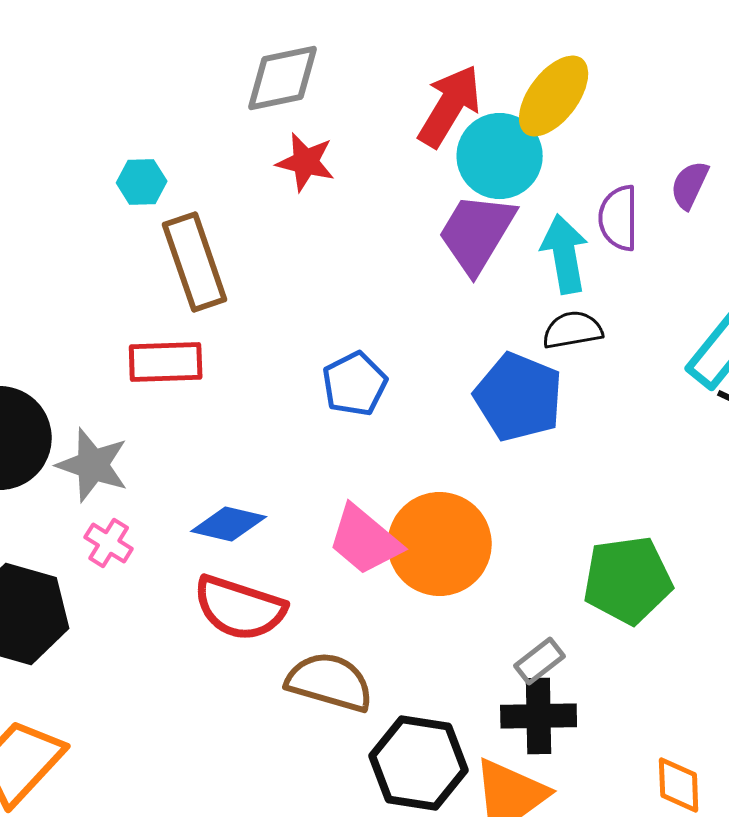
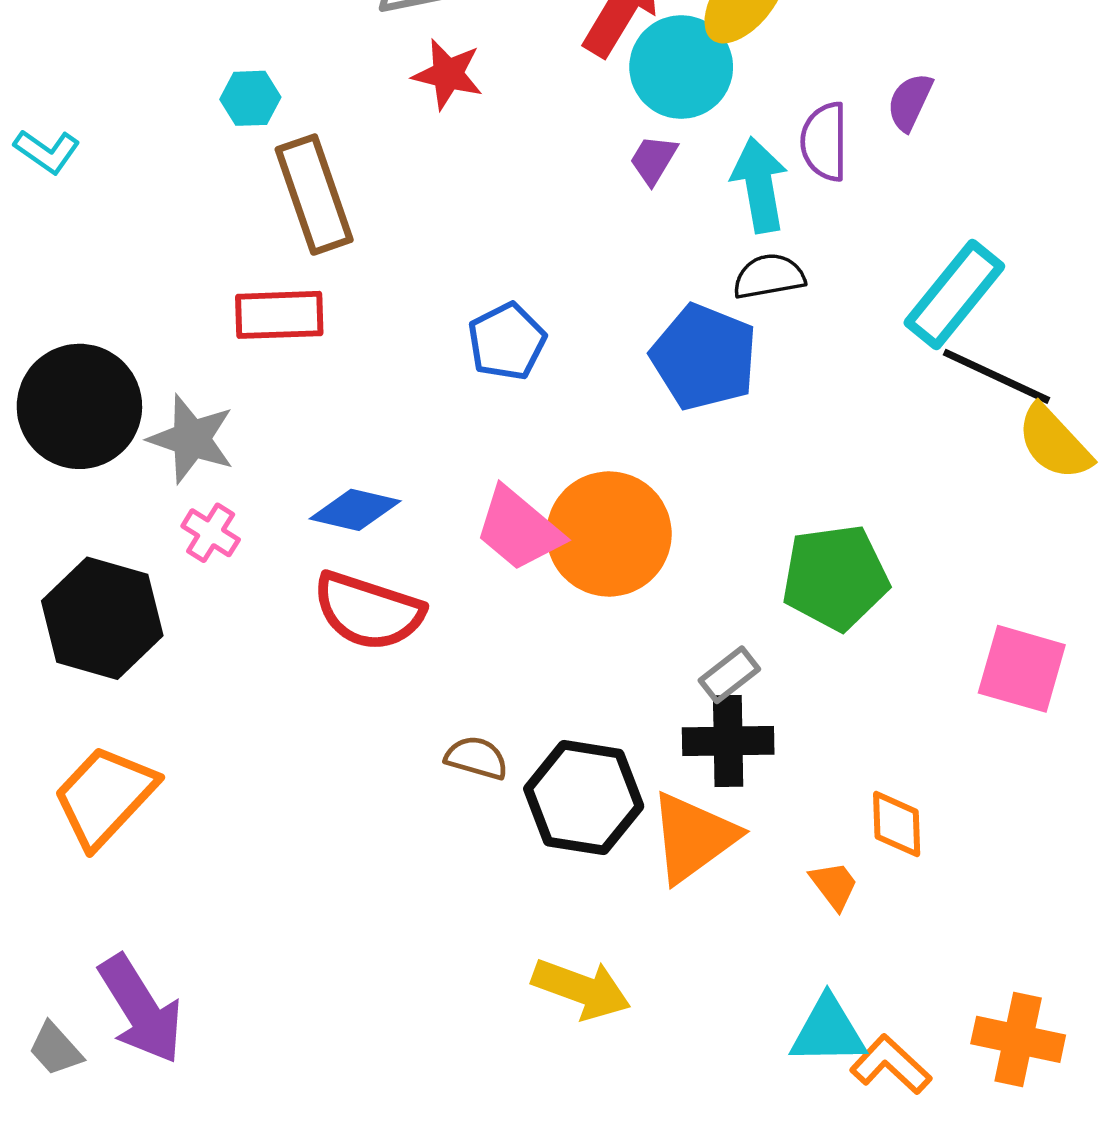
purple trapezoid: (477, 233) -> (653, 160), size x0.5
brown semicircle: (330, 682) -> (477, 758), moved, size x0.6

